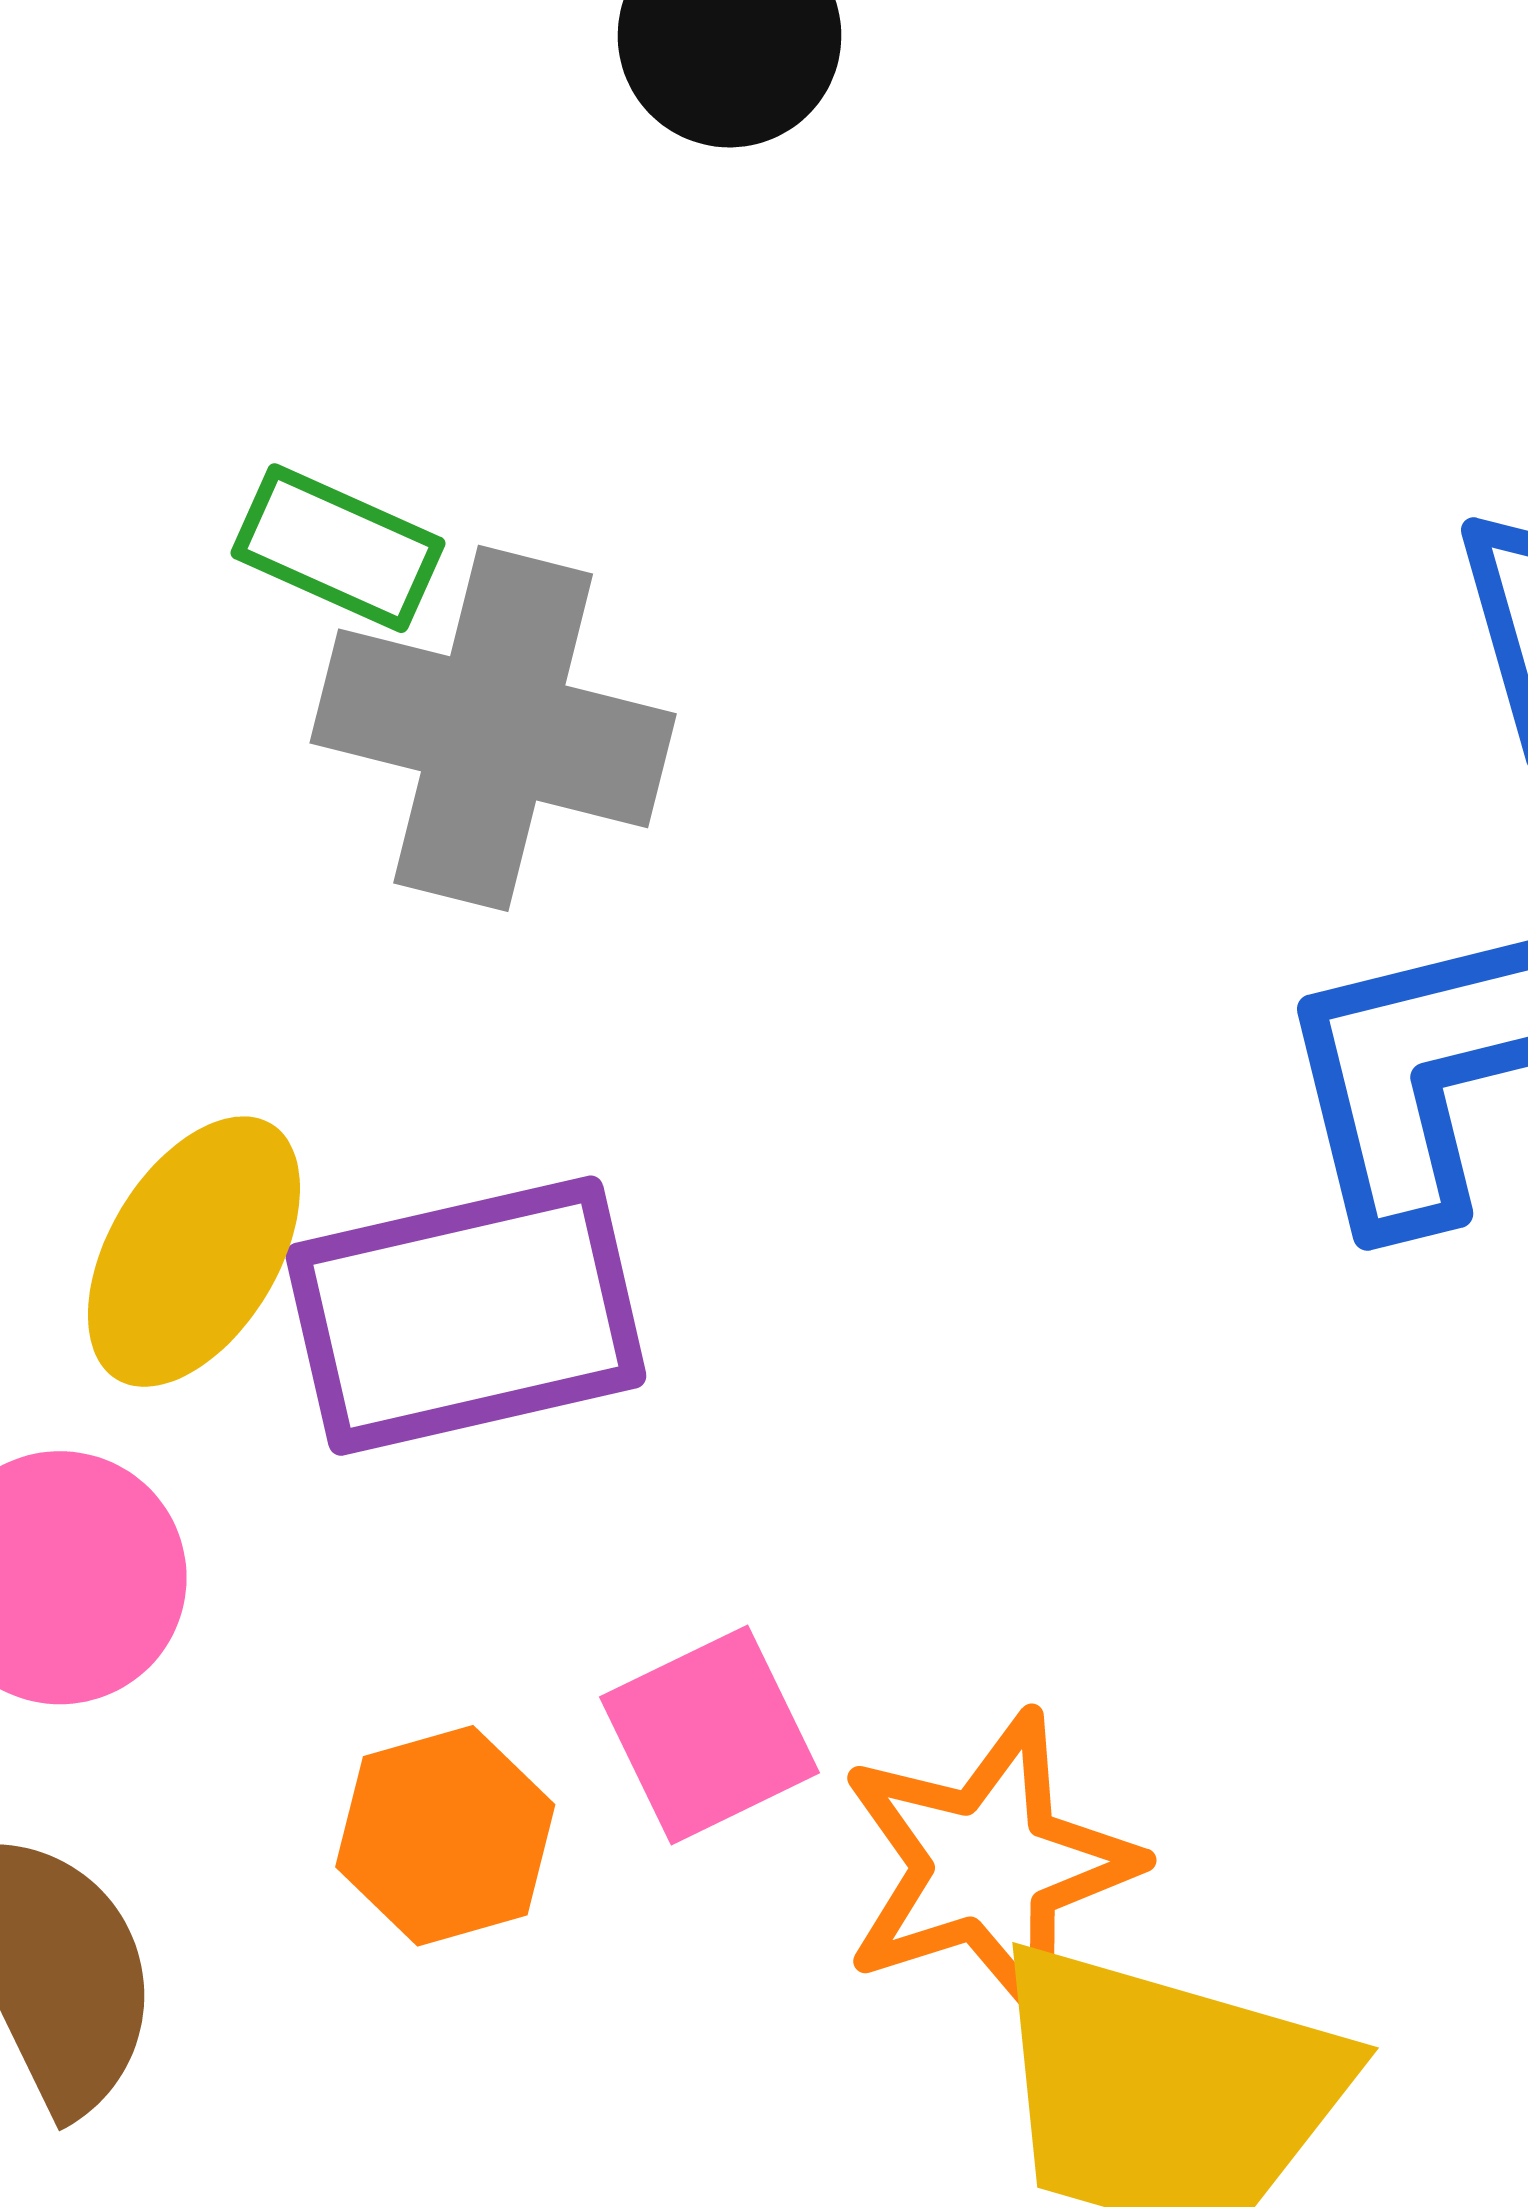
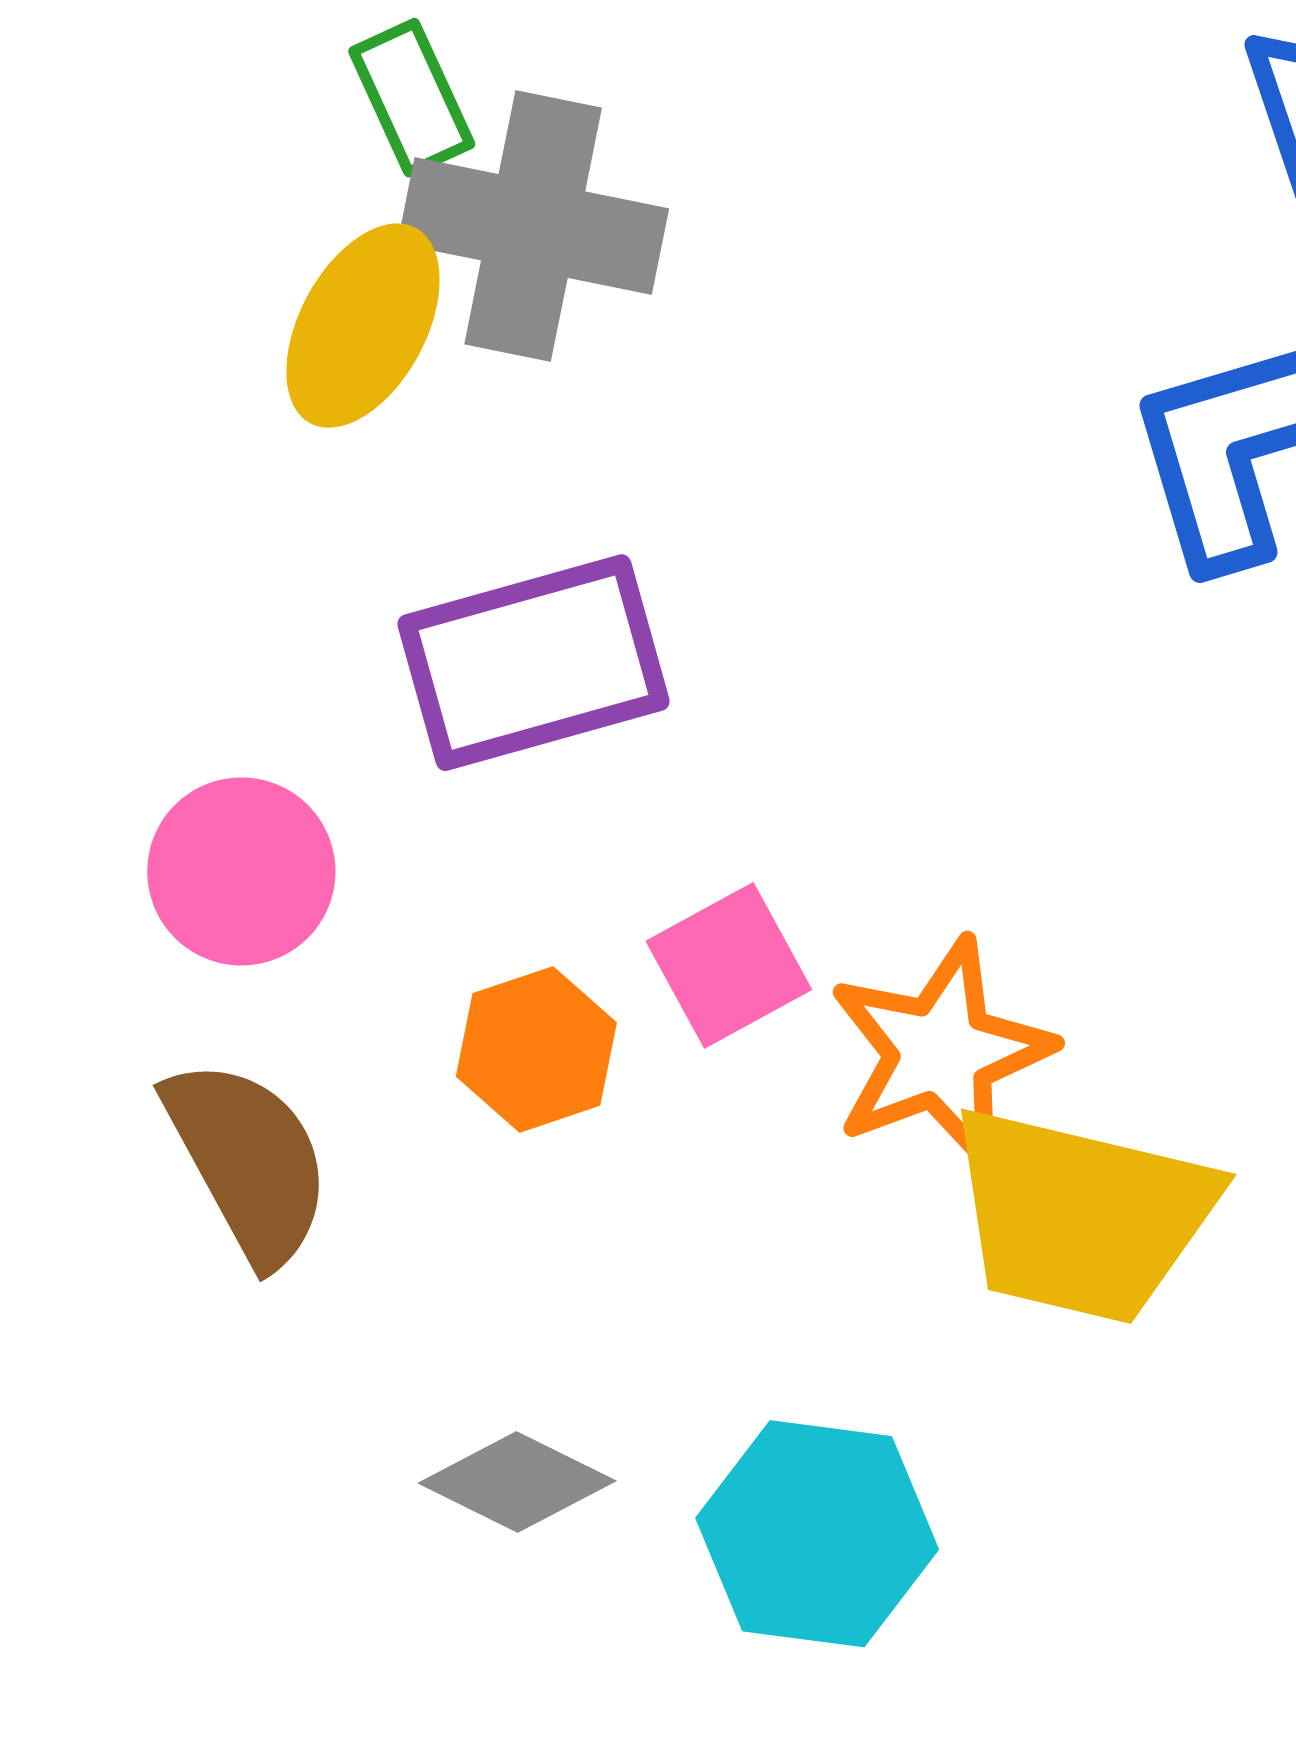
green rectangle: (338, 548) -> (412, 98), turned 44
yellow ellipse: (194, 1252) -> (363, 326), moved

